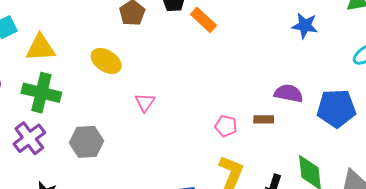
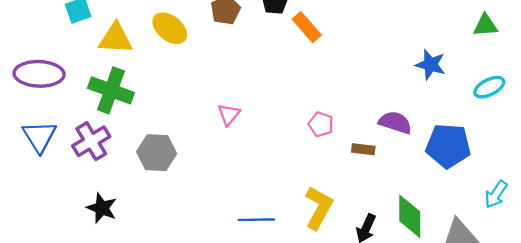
blue star: (305, 26) -> (431, 65), moved
yellow ellipse: (106, 61) -> (170, 28), moved
pink pentagon: (226, 126) -> (321, 124), moved

